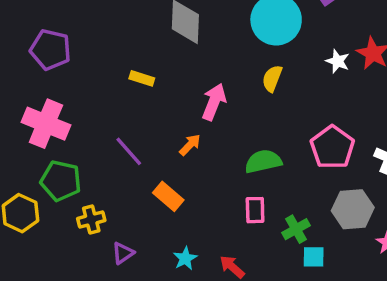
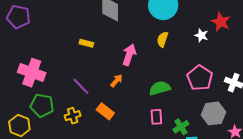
purple pentagon: (50, 50) -> (18, 17), moved
white star: (338, 61) -> (201, 35), moved
yellow cross: (91, 220) -> (73, 116), moved

